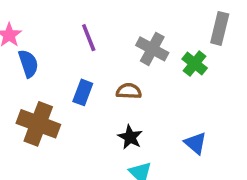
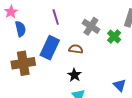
blue rectangle: (83, 92) -> (50, 48), size x1.6
brown cross: (38, 124) -> (23, 63), turned -35
blue triangle: (196, 143) -> (120, 85), moved

